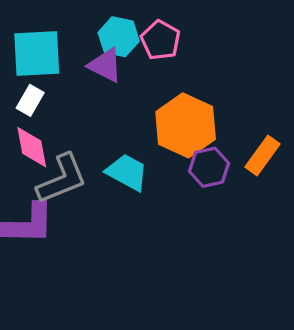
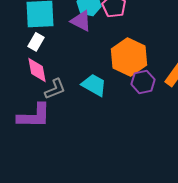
gray L-shape: (62, 179) -> (55, 89), size x0.7

